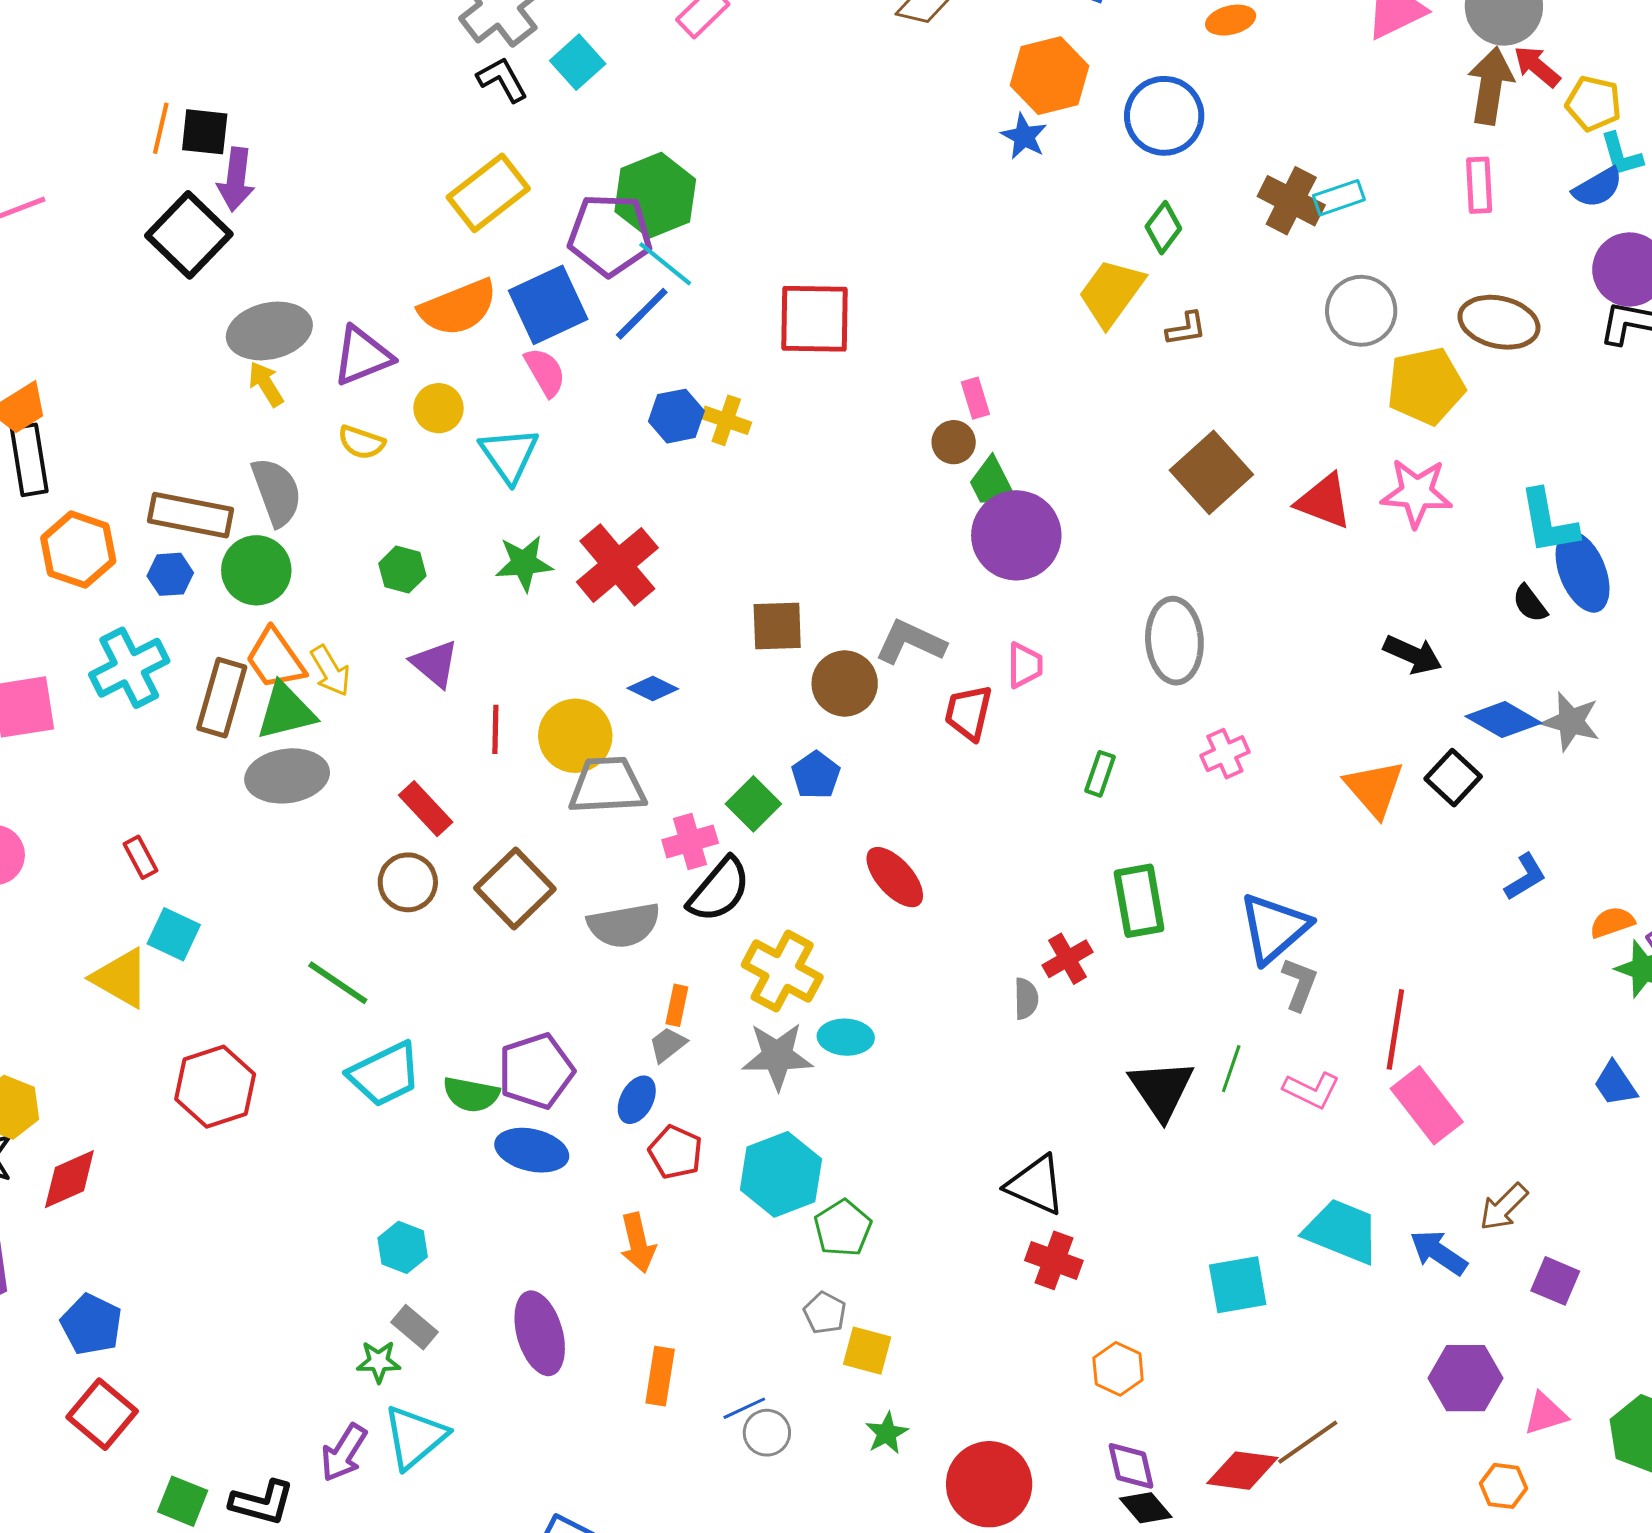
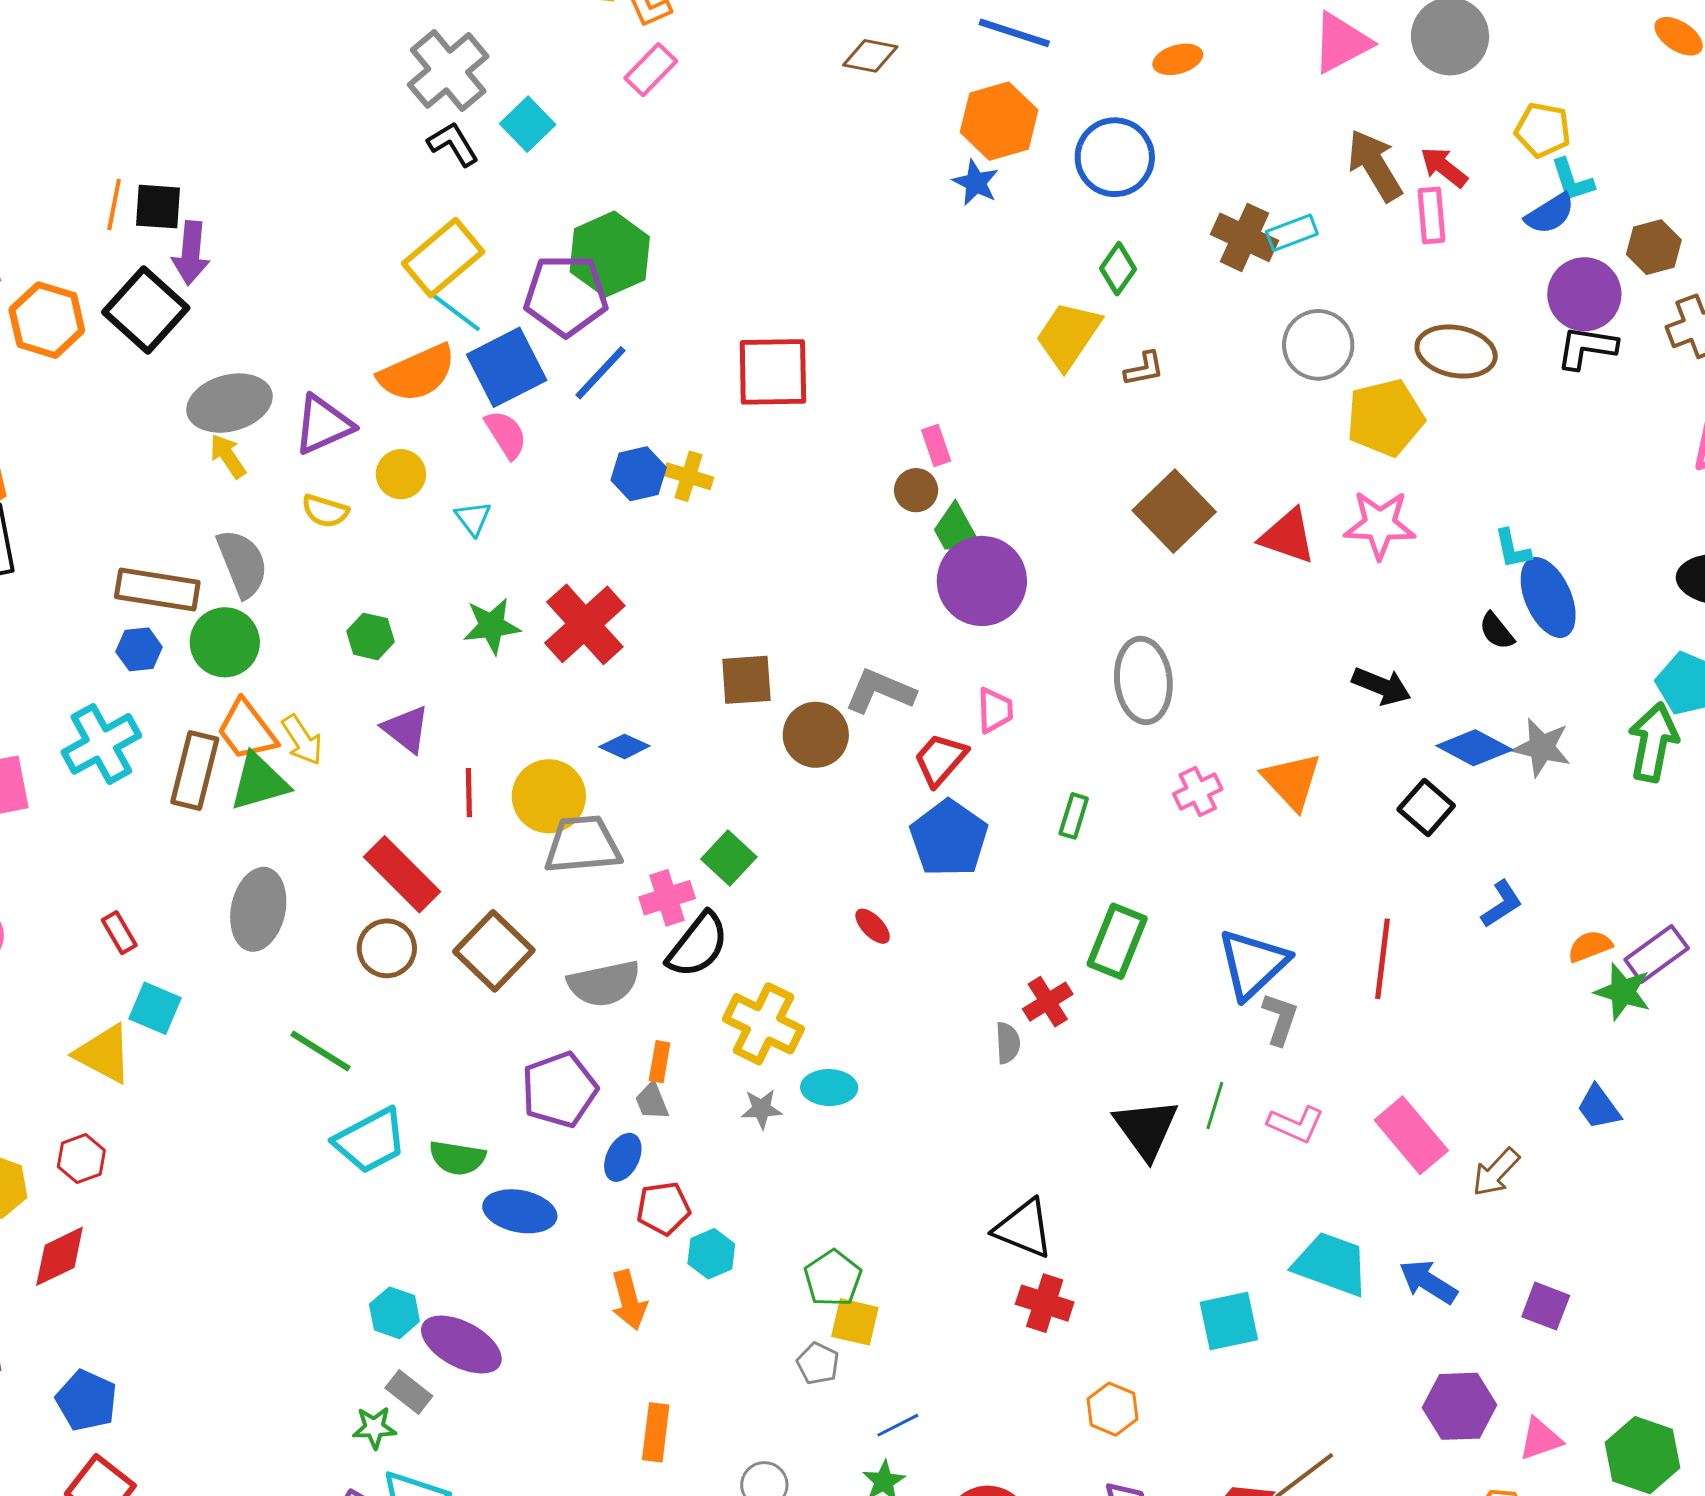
red arrow: (1537, 66) -> (1444, 167), moved
brown arrow: (1491, 86) -> (1375, 165), moved, turned -38
cyan line: (665, 264) -> (453, 310), moved
cyan triangle: (509, 455) -> (473, 518), size x0.6
cyan L-shape: (1548, 522) -> (1512, 549), size x0.6
orange hexagon: (78, 550) -> (47, 320), moved
red trapezoid: (968, 713) -> (940, 760), turned 30
blue pentagon: (816, 775) -> (949, 838), moved, size x1.6
gray ellipse: (287, 776) -> (258, 909), moved, turned -68
orange triangle: (1374, 789) -> (1292, 781), moved
red rectangle: (426, 809) -> (402, 874), size x1.4
red ellipse: (895, 877) -> (873, 926), size x0.6
green rectangle: (1139, 901) -> (1117, 941), turned 34
red line: (1395, 1029) -> (1383, 959), moved
gray trapezoid: (668, 1045) -> (652, 1101), turned -72
gray star: (777, 1056) -> (762, 1109), size x0.6
purple pentagon: (536, 1071) -> (559, 1090), moved
red hexagon: (215, 1087) -> (81, 1159), moved, size x0.6
red pentagon: (676, 1152) -> (663, 1208), turned -30
cyan hexagon: (781, 1174) -> (711, 1254), moved, size x0.6
brown arrow: (1504, 1207) -> (1496, 1172), moved
purple ellipse: (540, 1333) -> (461, 1345), moved, turned -44
yellow square: (867, 1351) -> (855, 1322), moved
blue line: (744, 1408) -> (898, 1425), moved

